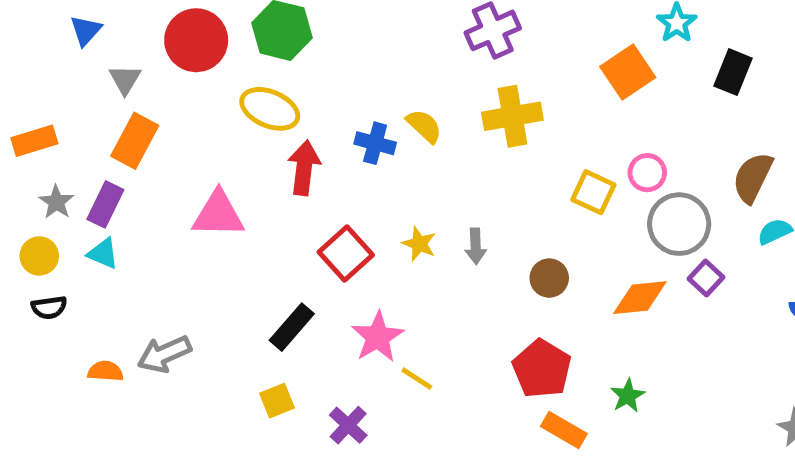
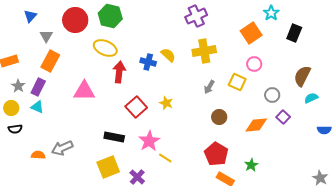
pink circle: (647, 173) -> (254, 64), moved
gray circle: (679, 224) -> (272, 95), size x0.6
gray arrow: (476, 246) -> (209, 87), moved, turned 32
black rectangle: (292, 327) -> (114, 137), turned 60
yellow square: (277, 401) -> (108, 167), size x1.6

